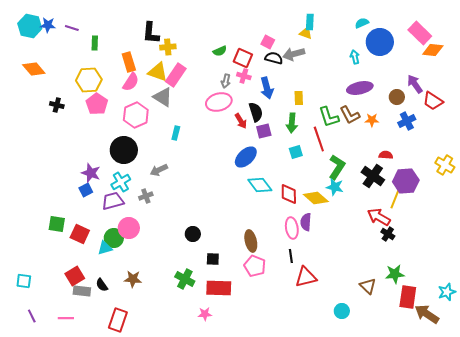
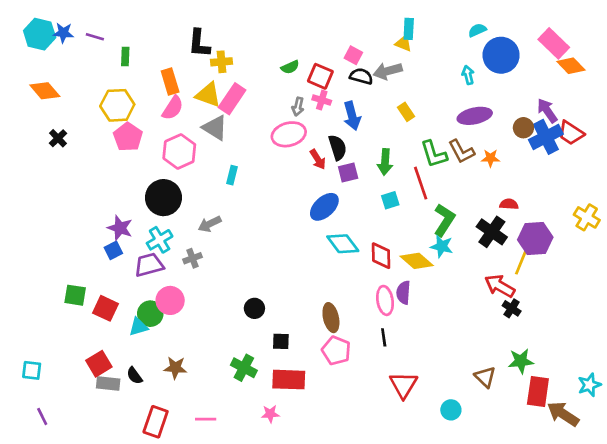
orange diamond: (433, 50) -> (571, 66), turned 40
yellow rectangle: (299, 98) -> (406, 112), moved, turned -32
black cross: (57, 105) -> (58, 138), moved, turned 32
blue cross: (407, 121) -> (546, 137), moved, size x1.4
red triangle: (306, 277) -> (403, 385), moved, turned -45
pink line: (66, 318) -> (206, 419), moved

